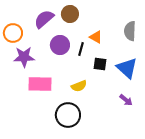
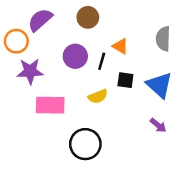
purple semicircle: (44, 19) -> (40, 20), moved
yellow semicircle: (79, 86) -> (98, 96), moved

